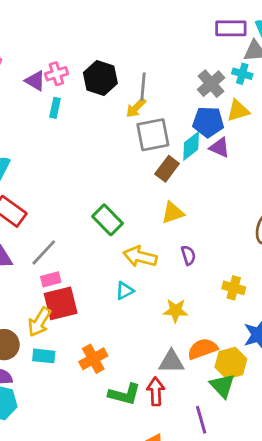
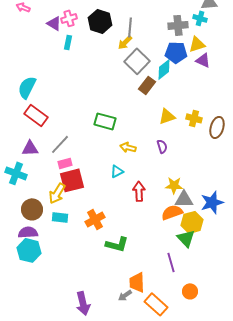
gray cross: (211, 84) -> (178, 25), turned 36
gray square: (153, 135) -> (137, 61), turned -35
purple triangle: (220, 147) -> (203, 60), moved
yellow triangle: (173, 213) -> (167, 116), moved
green rectangle: (108, 220) -> (105, 121), turned -30
yellow arrow: (140, 257) -> (128, 147), size x0.7
yellow cross: (234, 288) -> (194, 118), moved
yellow star: (176, 311) -> (174, 185), moved
gray triangle: (171, 362) -> (184, 199), moved
red arrow: (156, 391) -> (139, 191), moved

